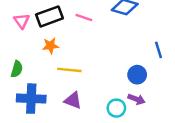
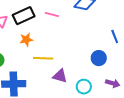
purple arrow: (137, 99) -> (113, 83), moved
purple triangle: (73, 100) -> (60, 76), moved

